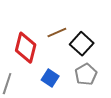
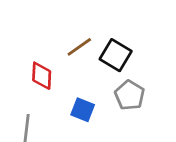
red diamond: (26, 48) -> (42, 76), size x0.7

